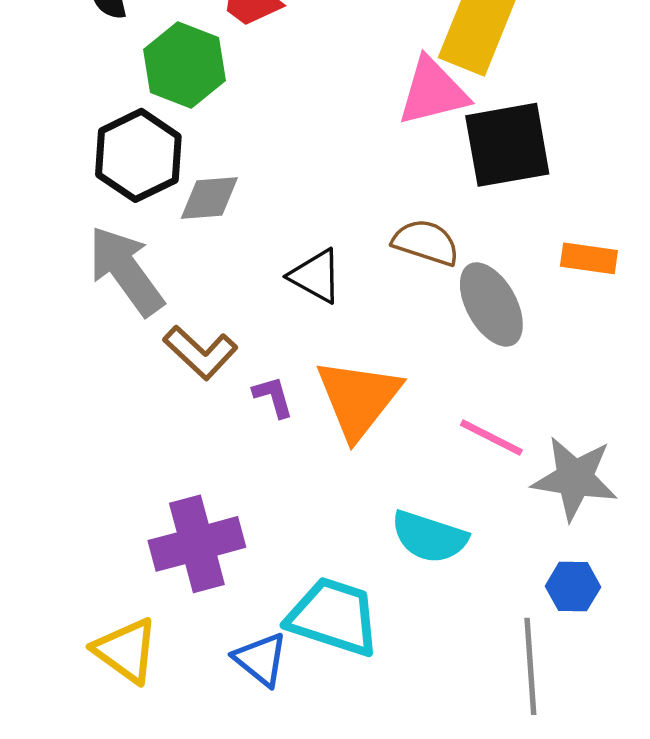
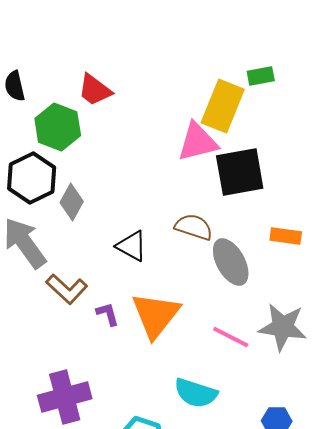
gray diamond: (209, 198) -> (72, 202), turned -57
gray star: (575, 478) -> (283, 327), moved

